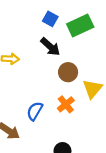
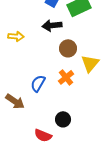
black arrow: (50, 47) -> (52, 25), turned 132

